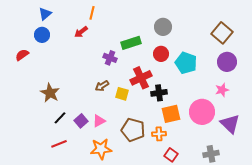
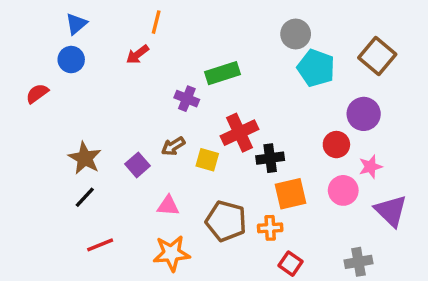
gray circle: (163, 27) -> (296, 34), moved
red circle: (161, 54) -> (336, 145), moved
purple circle: (227, 62) -> (364, 114), moved
cyan pentagon: (186, 63) -> (316, 68), moved
pink star: (222, 90) -> (370, 167), moved
pink circle: (202, 112) -> (343, 190), size x0.7
black line: (60, 118) -> (85, 197), moved
purple square: (81, 121) -> (137, 165), moved
pink triangle: (99, 121) -> (168, 206), turned 32

